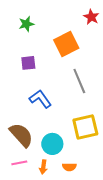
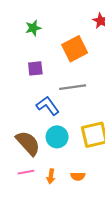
gray line: (79, 81) -> (73, 87), moved, turned -75
cyan circle: (52, 144) -> (57, 137), moved

